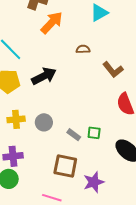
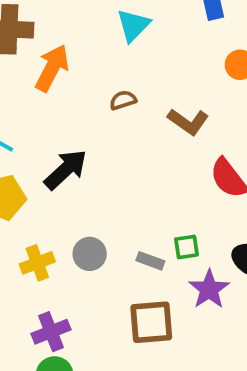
purple star: (94, 182) -> (209, 289), moved

